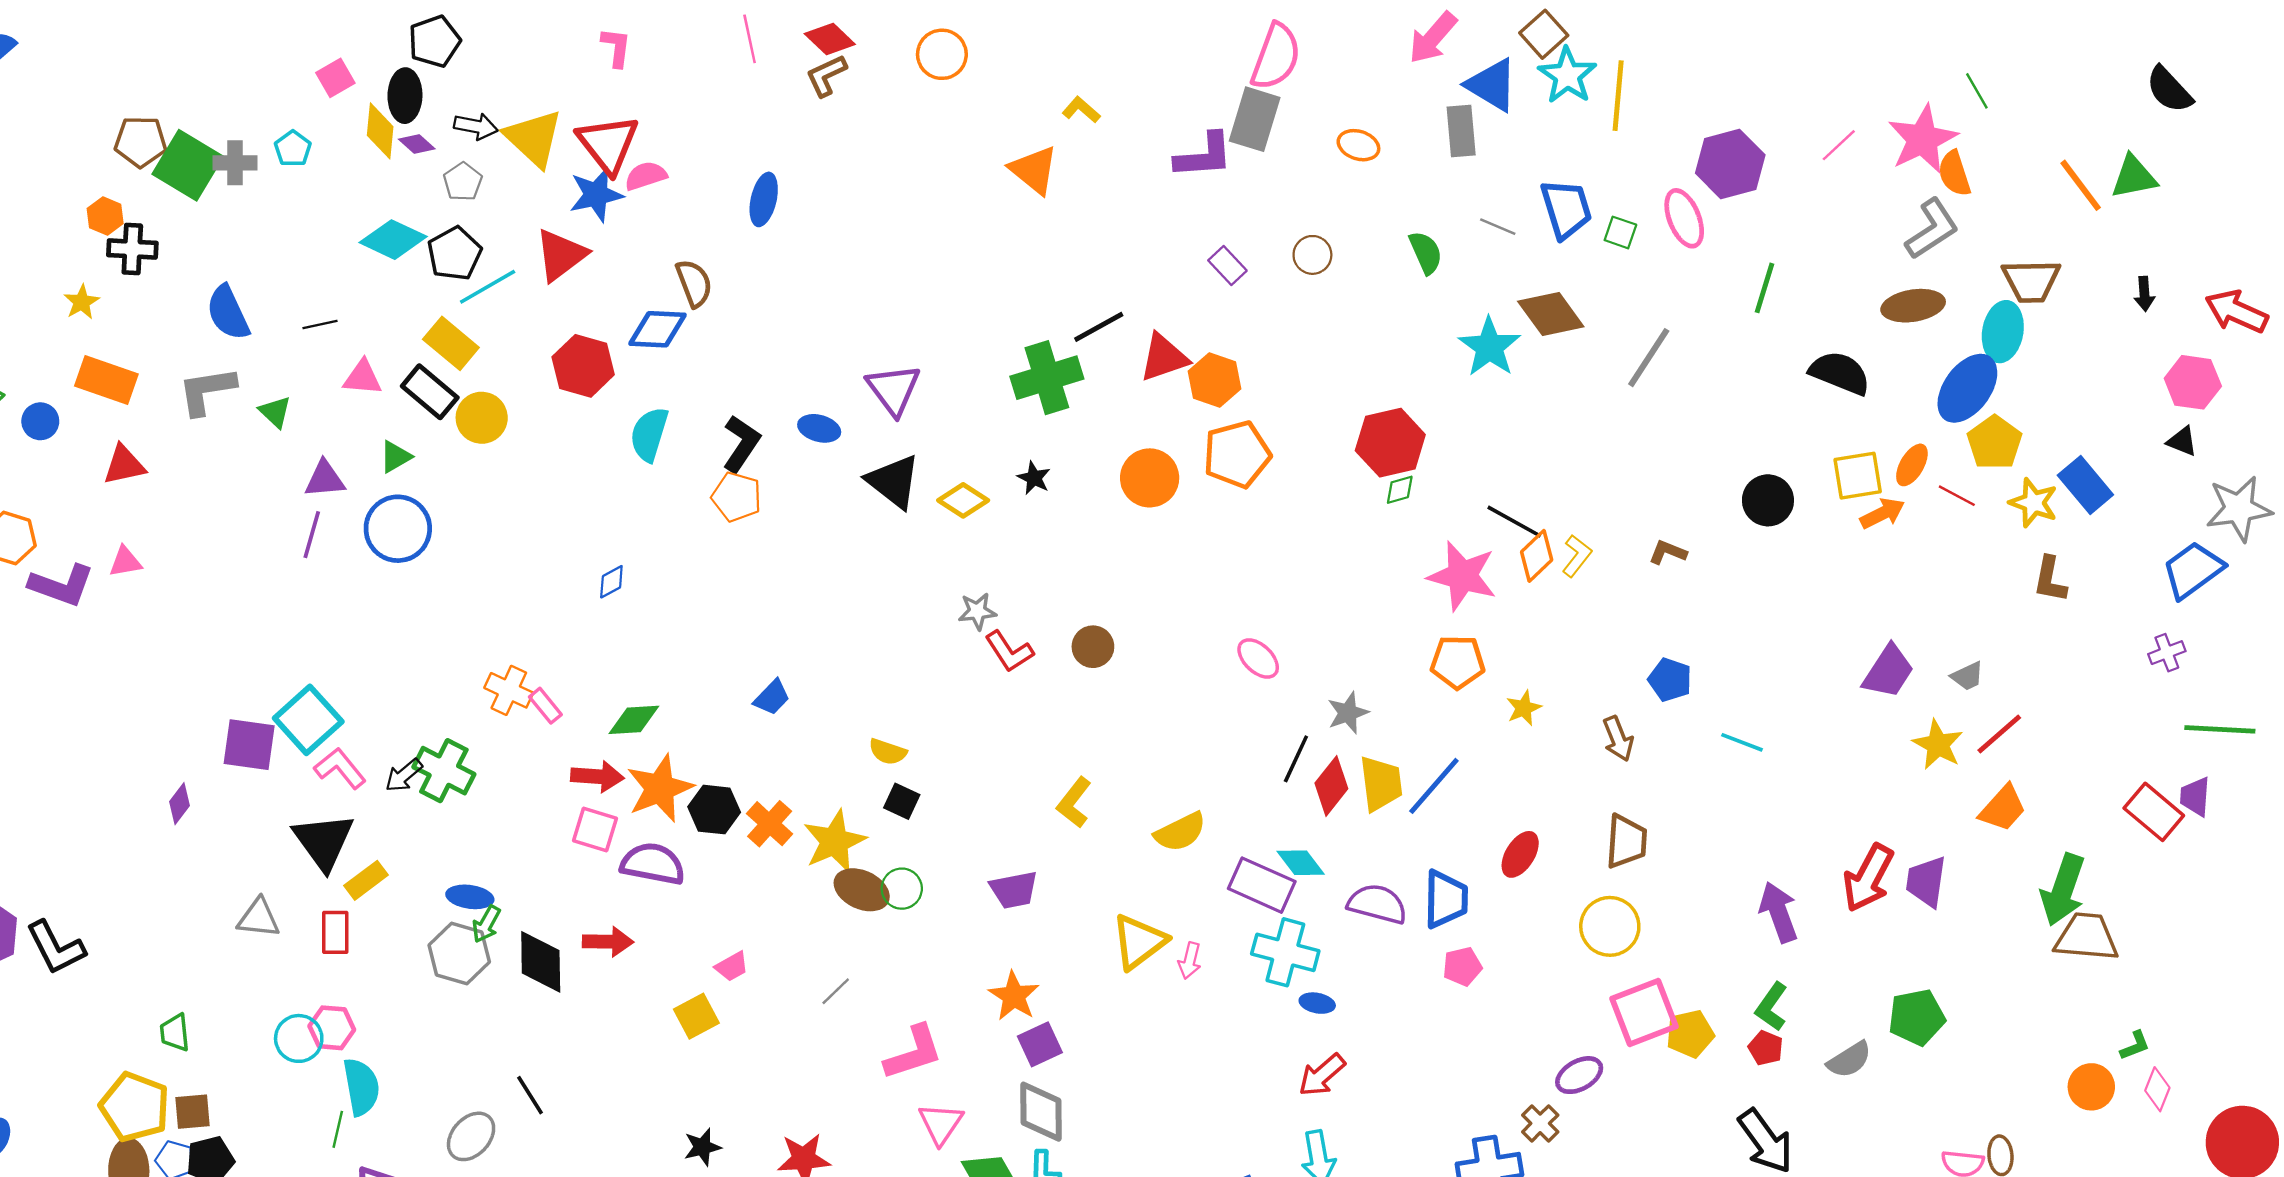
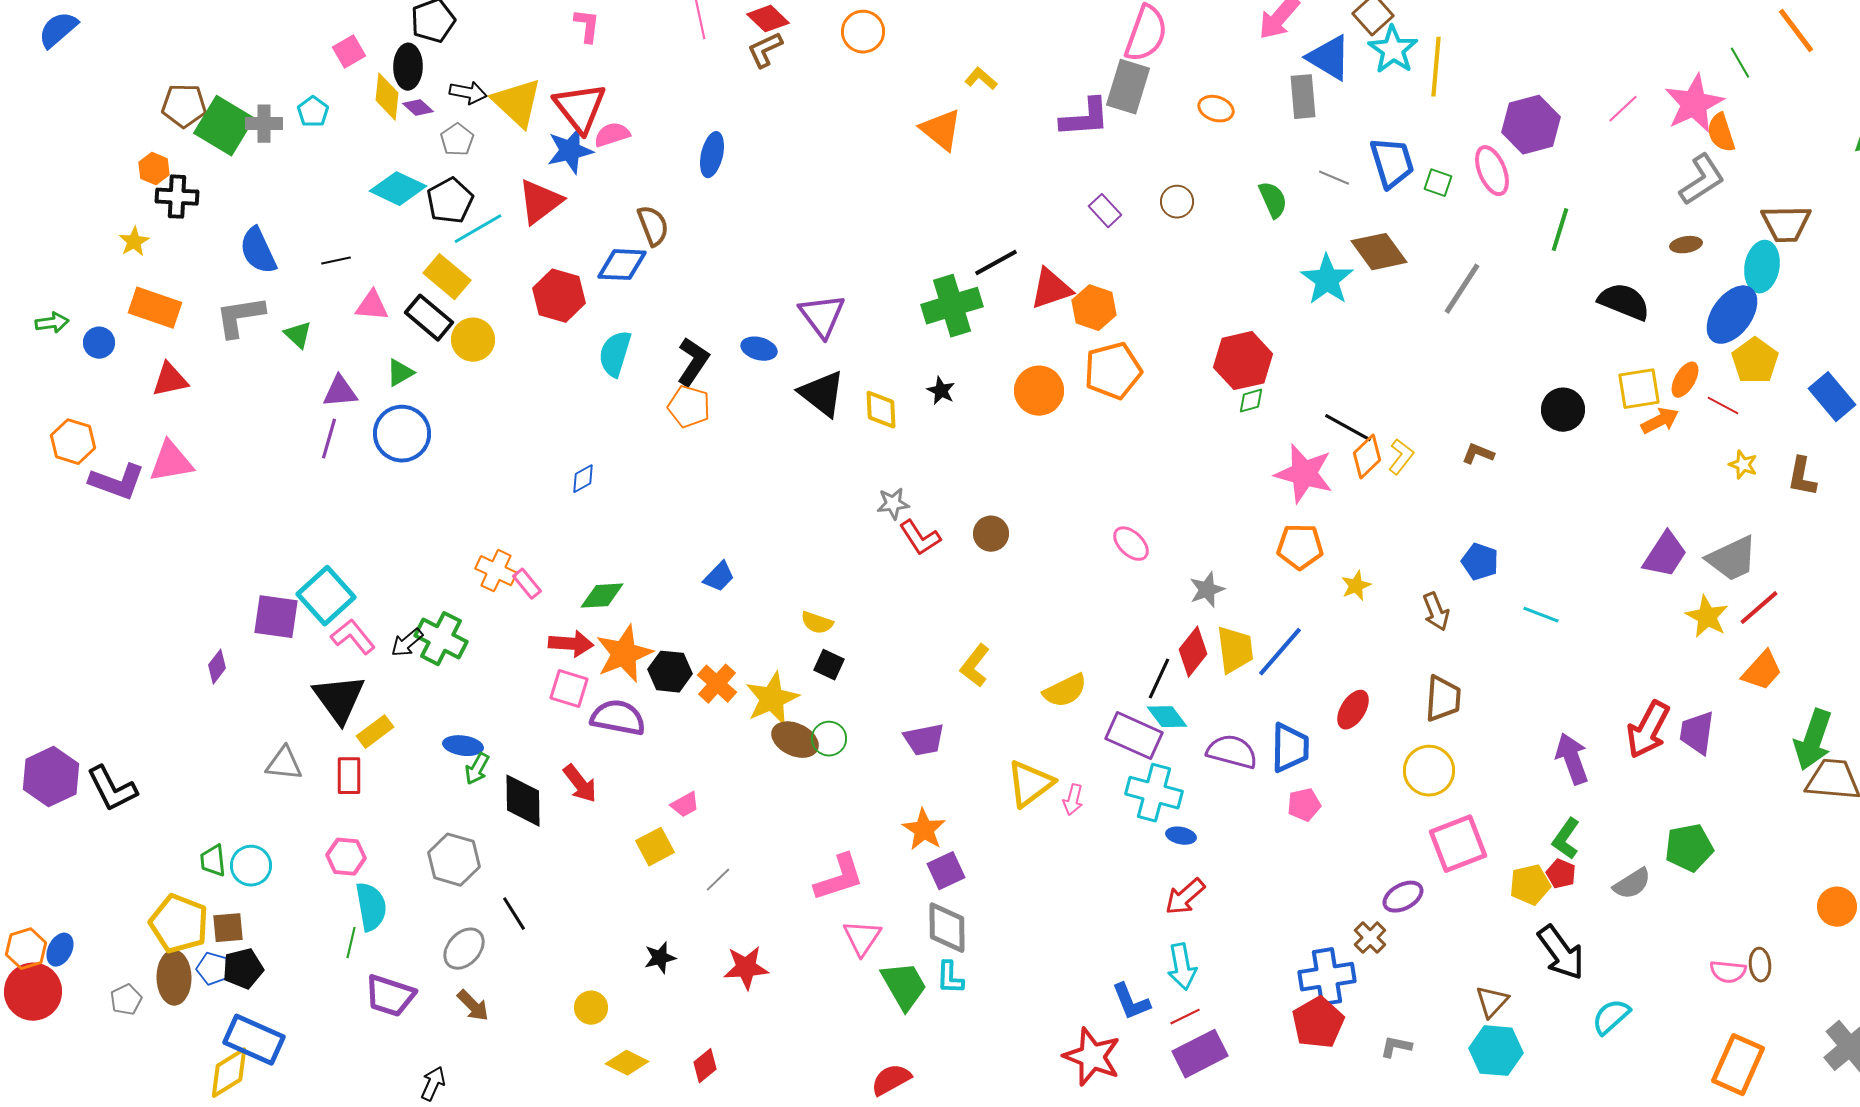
orange line: (2081, 185) -> (1796, 31), moved
brown ellipse: (1913, 306) -> (1686, 245), size x0.6
yellow diamond: (963, 500) -> (881, 410), turned 54
yellow star: (2033, 503) -> (1743, 465), moved, size x0.7
pink triangle: (125, 562) -> (171, 462), size x1.6
gray trapezoid: (1967, 676) -> (1732, 559), size x1.8
black line: (1296, 759) -> (1159, 679), moved
red arrow: (608, 942) -> (580, 784), turned 51
gray hexagon: (459, 954) -> (454, 860), moved
gray line: (836, 991) -> (718, 880), moved
yellow pentagon: (1690, 1034) -> (1530, 885), moved
cyan circle: (299, 1038) -> (251, 866), moved

